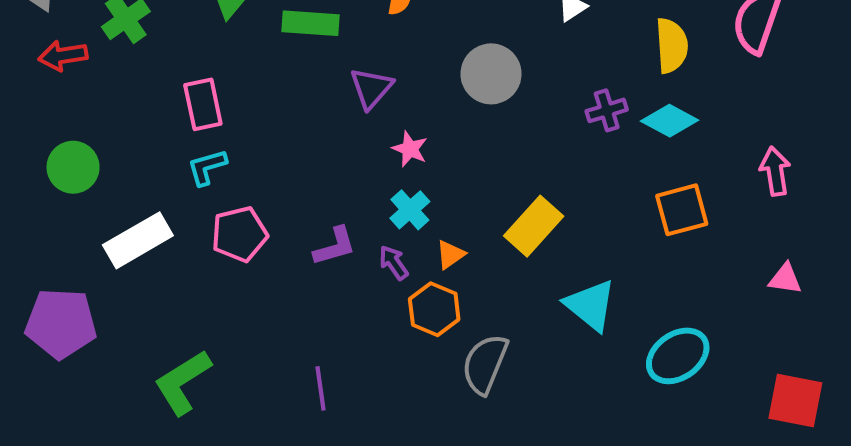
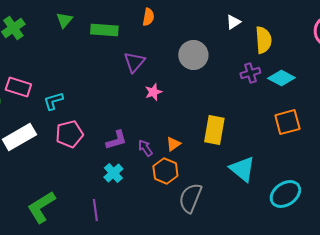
yellow semicircle: (672, 45) -> (263, 40), moved
pink rectangle: (203, 104) -> (18, 87), moved, turned -60
pink star: (410, 149) -> (153, 92), turned 30
cyan cross: (410, 210) -> (113, 173), moved
yellow rectangle: (534, 226) -> (214, 130), turned -32
purple line: (321, 388) -> (95, 210), moved

